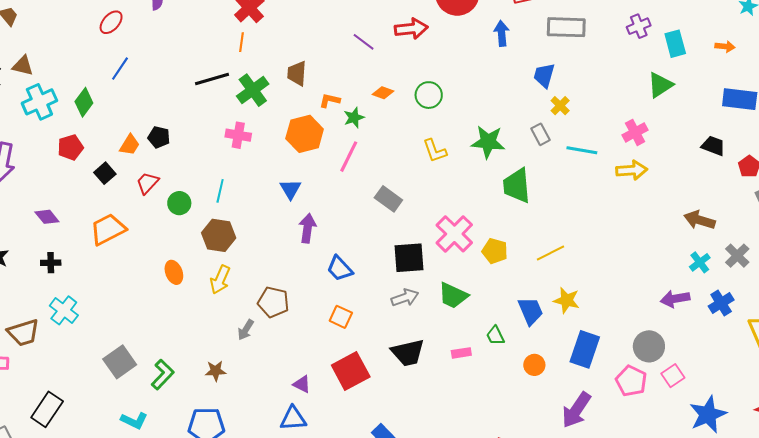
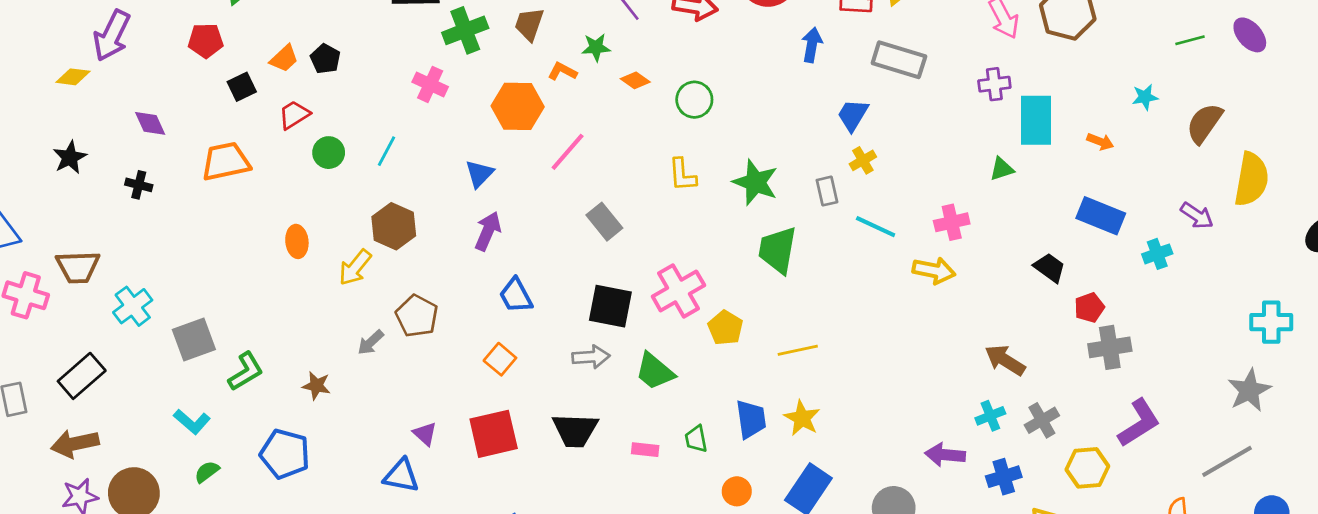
cyan rectangle: (675, 44) -> (1036, 120), size x1.4
green triangle: (660, 85) -> (1002, 169), size x0.7
green star: (354, 118) -> (596, 47), moved
brown hexagon: (219, 235) -> (394, 226), moved
cyan cross: (64, 310) -> (133, 306), moved

